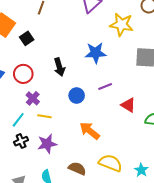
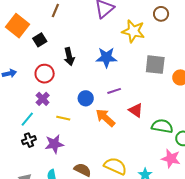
black arrow: (59, 67) -> (69, 57), moved
red circle: (23, 74) -> (45, 74), moved
yellow line: (44, 116) -> (63, 118), moved
orange arrow: (90, 131) -> (105, 118), moved

